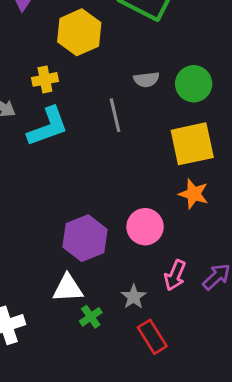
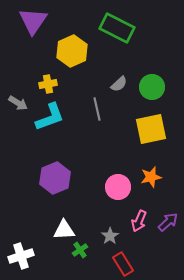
gray semicircle: (146, 79) -> (119, 84), turned -36
orange star: (194, 194) -> (151, 177), moved, turned -30
purple hexagon: (85, 238) -> (55, 178), moved

